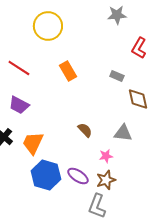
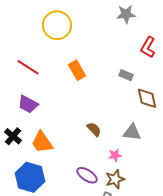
orange trapezoid: (33, 143) -> (42, 142), turned -60
blue hexagon: (46, 175) -> (30, 177), moved

